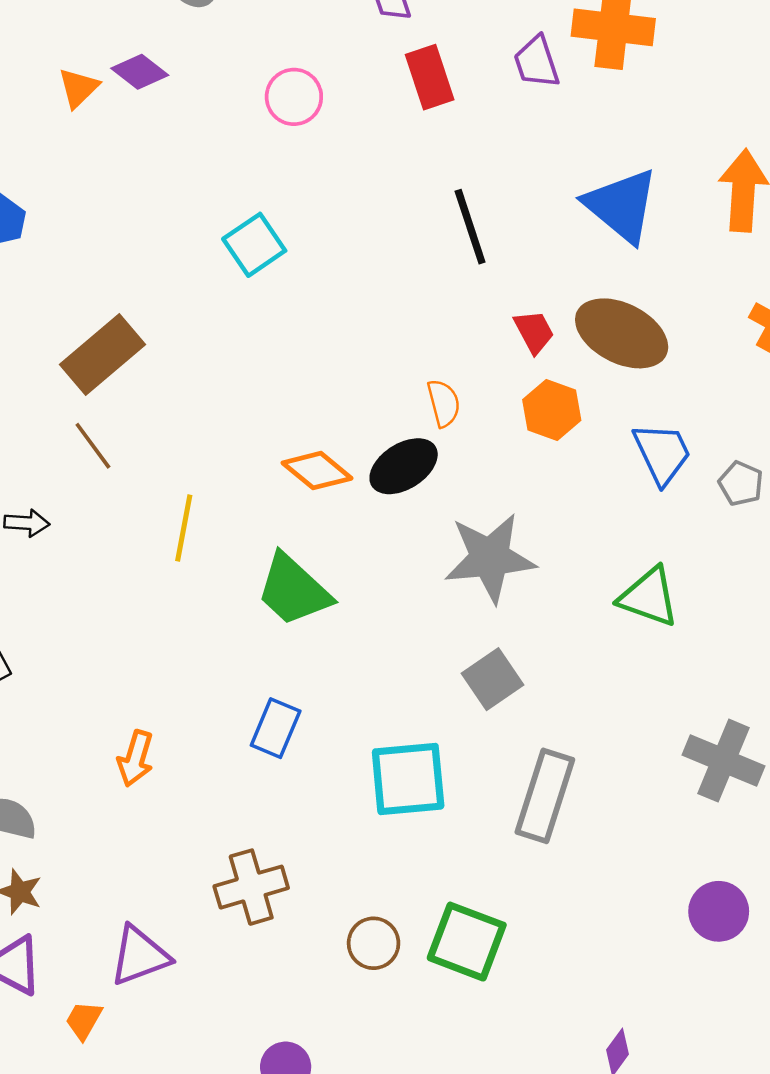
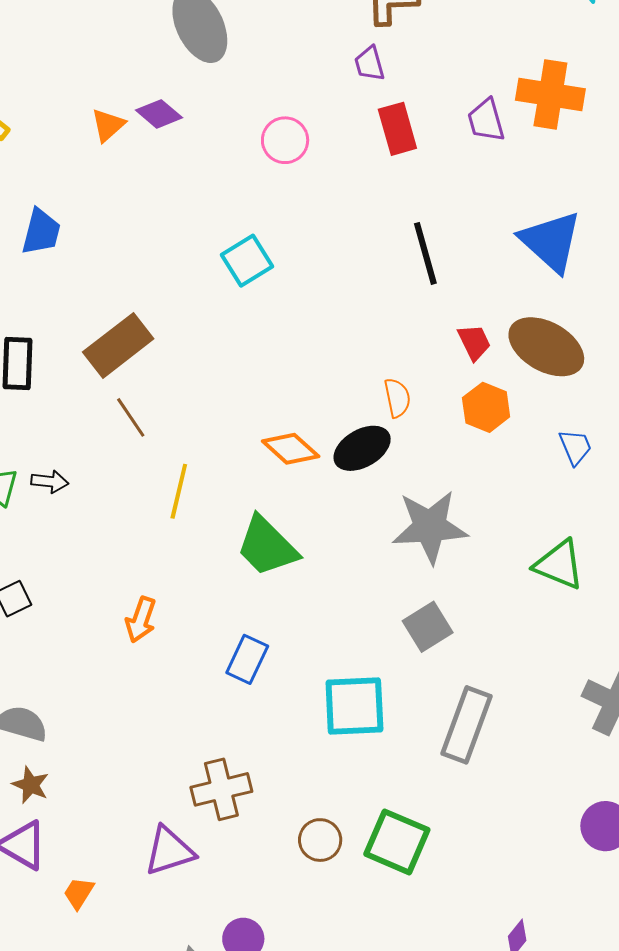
brown line: (93, 446) -> (131, 417), moved
blue trapezoid: (662, 453) -> (575, 447), size x0.7
orange arrow: (135, 758) -> (141, 620), moved
purple triangle: (140, 956) -> (169, 851), moved

